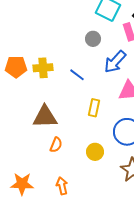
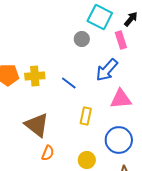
gray circle: (93, 39) -> (82, 39), moved
brown triangle: (45, 117) -> (37, 125), turned 40

